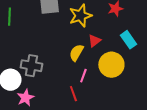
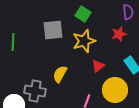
yellow semicircle: (76, 53) -> (60, 74), moved

